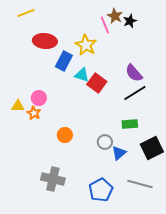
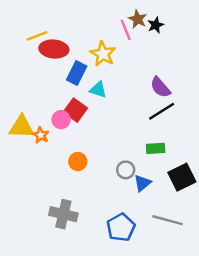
yellow line: (26, 13) -> (37, 36), moved
red square: (97, 83) -> (75, 110), moved
pink circle: (39, 98) -> (61, 120), moved
yellow triangle: (18, 106) -> (22, 127), size x1.6

